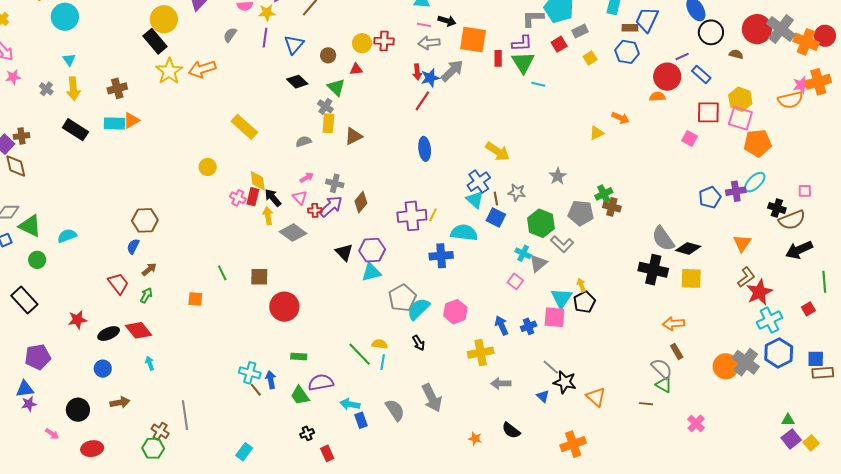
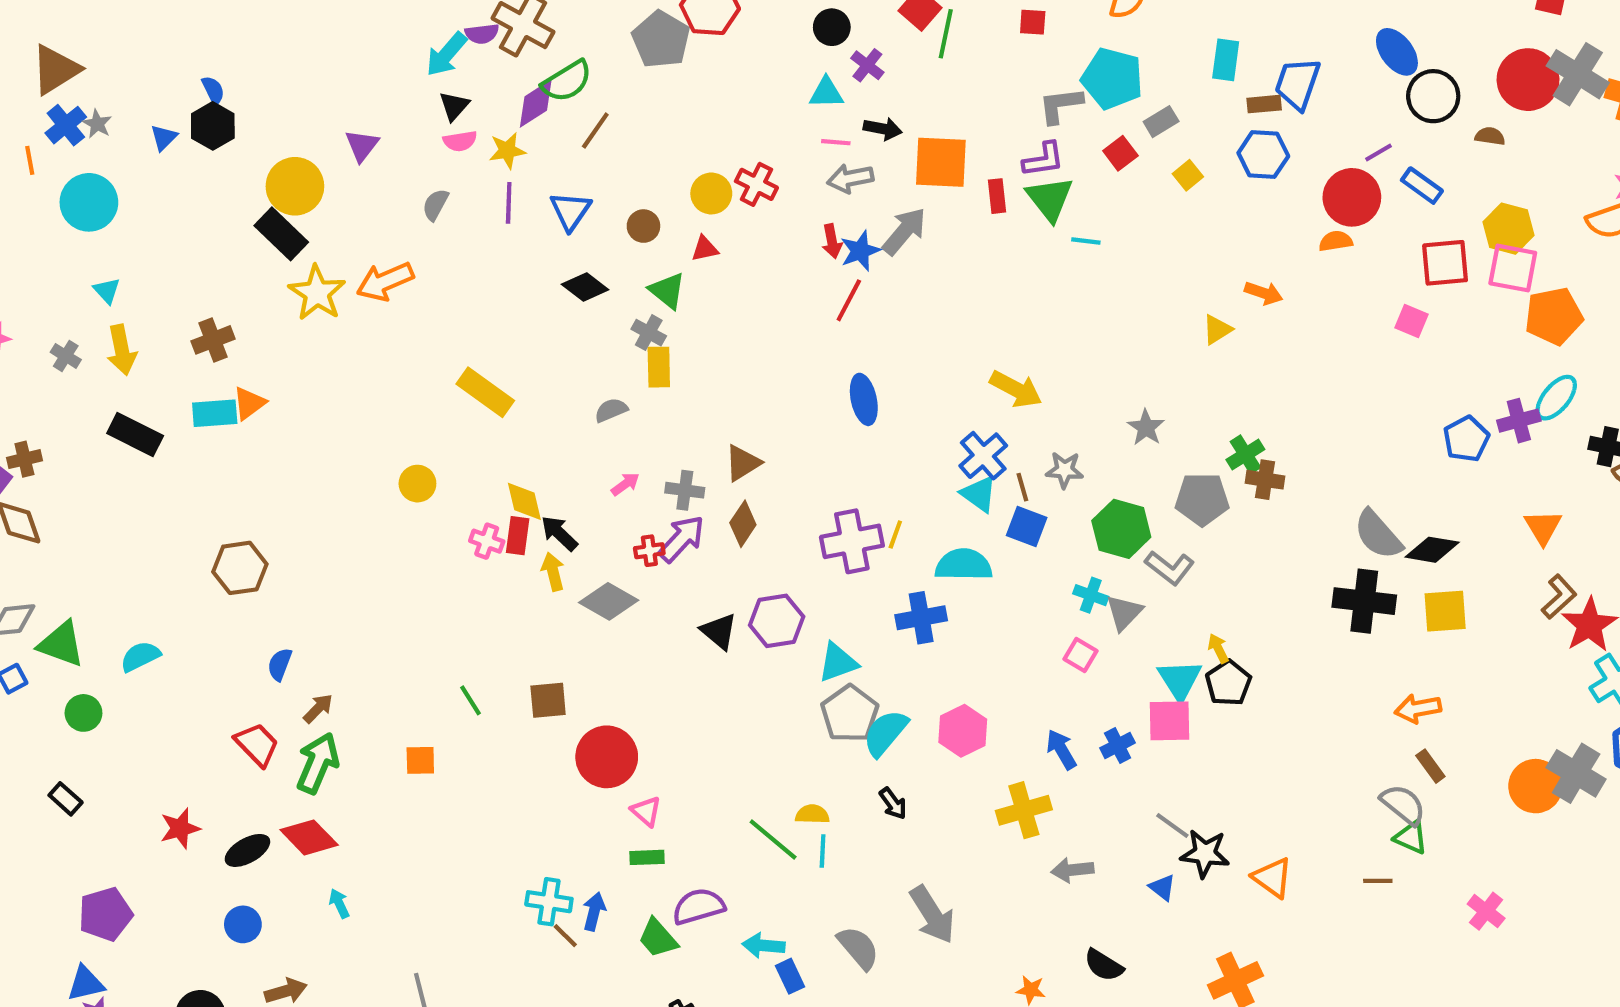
red cross: (384, 41) -> (756, 184), turned 30
brown triangle: (354, 136) -> (743, 463), moved
pink triangle: (300, 198) -> (646, 811), moved
brown hexagon: (145, 220) -> (240, 568), moved
cyan triangle: (371, 272) -> (838, 662), moved
green arrow: (146, 295) -> (318, 763), size x1.8
black rectangle: (24, 300) -> (66, 799), size x0.6
blue arrow: (271, 380) -> (594, 911), turned 30

